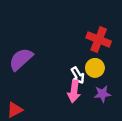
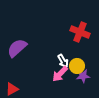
yellow circle: (95, 68) -> (77, 66), moved
pink arrow: (74, 91) -> (60, 74), turned 36

